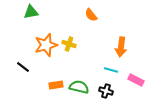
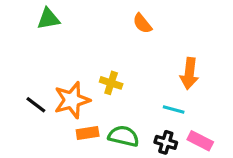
yellow cross: (69, 44) -> (111, 83), moved
orange star: (46, 45) -> (72, 100), moved
pink rectangle: (136, 80) -> (200, 141), moved

